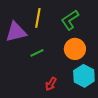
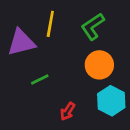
green line: (37, 53) -> (40, 79), moved

